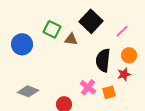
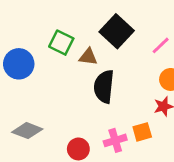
black semicircle: (103, 60) -> (104, 87), moved
pink cross: (88, 87) -> (115, 140), moved, turned 35

